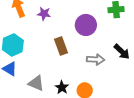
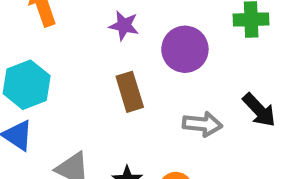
purple star: (44, 14) -> (124, 26), moved

